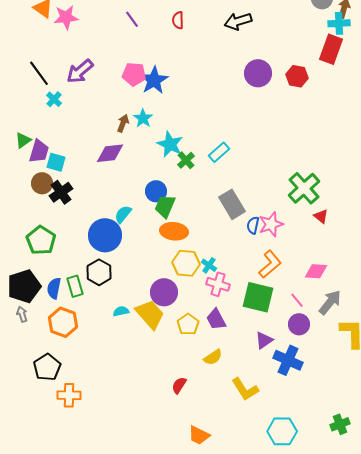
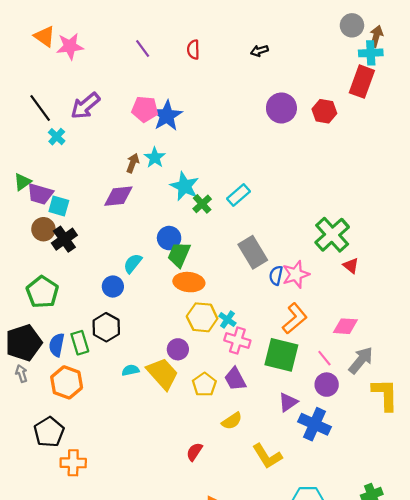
black arrow: (238, 21) -> (259, 51), size x0.6
purple trapezoid: (39, 151) -> (40, 194), turned 90
blue circle: (105, 235) -> (113, 286), size x0.6
purple circle: (164, 292) -> (178, 349), size x0.7

